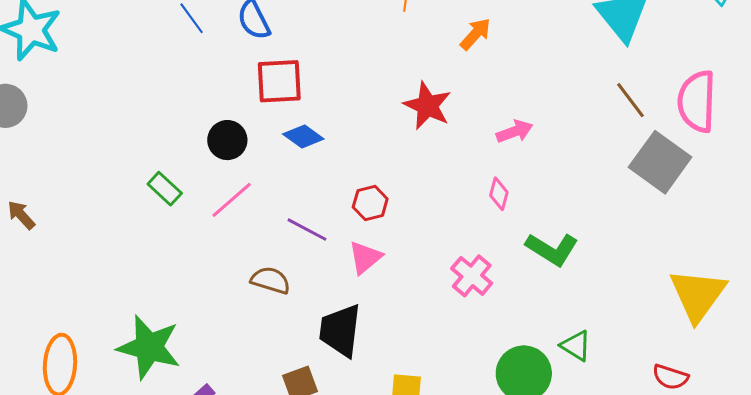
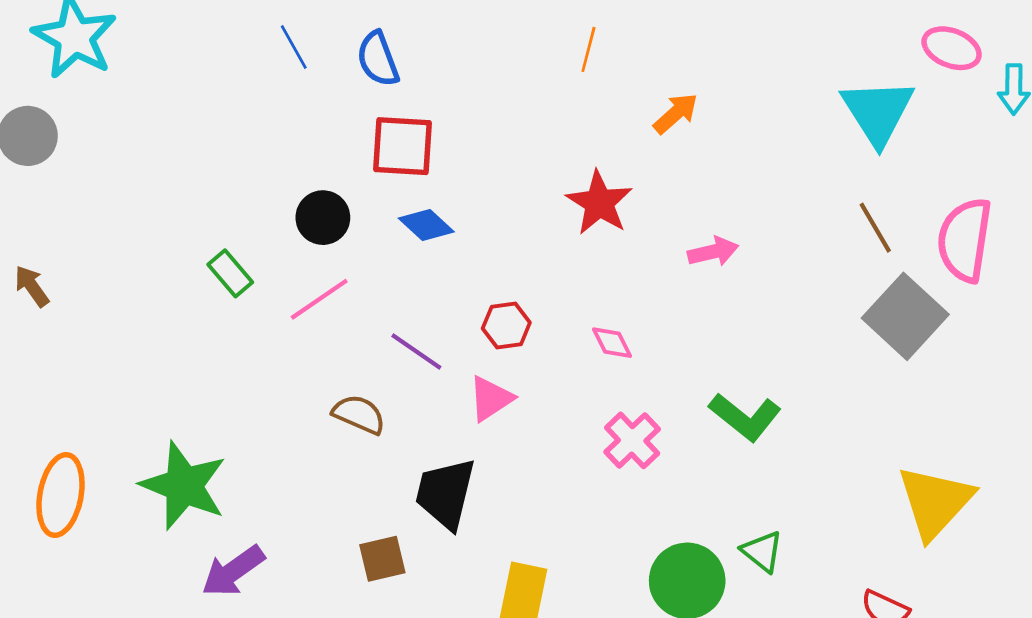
pink diamond: (499, 194) -> (612, 343), moved, turned -48

